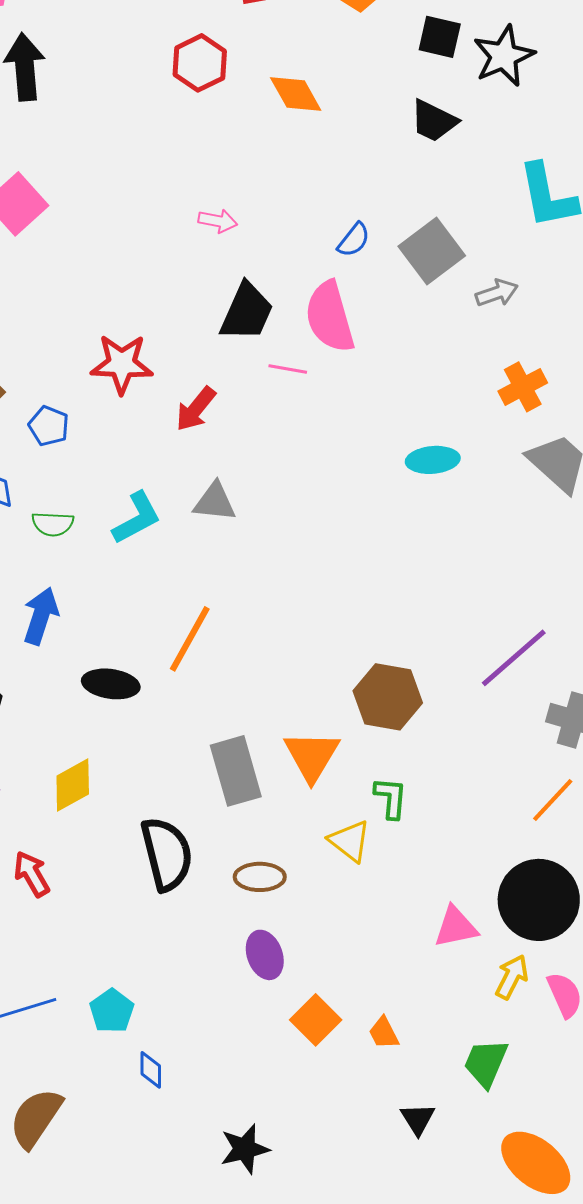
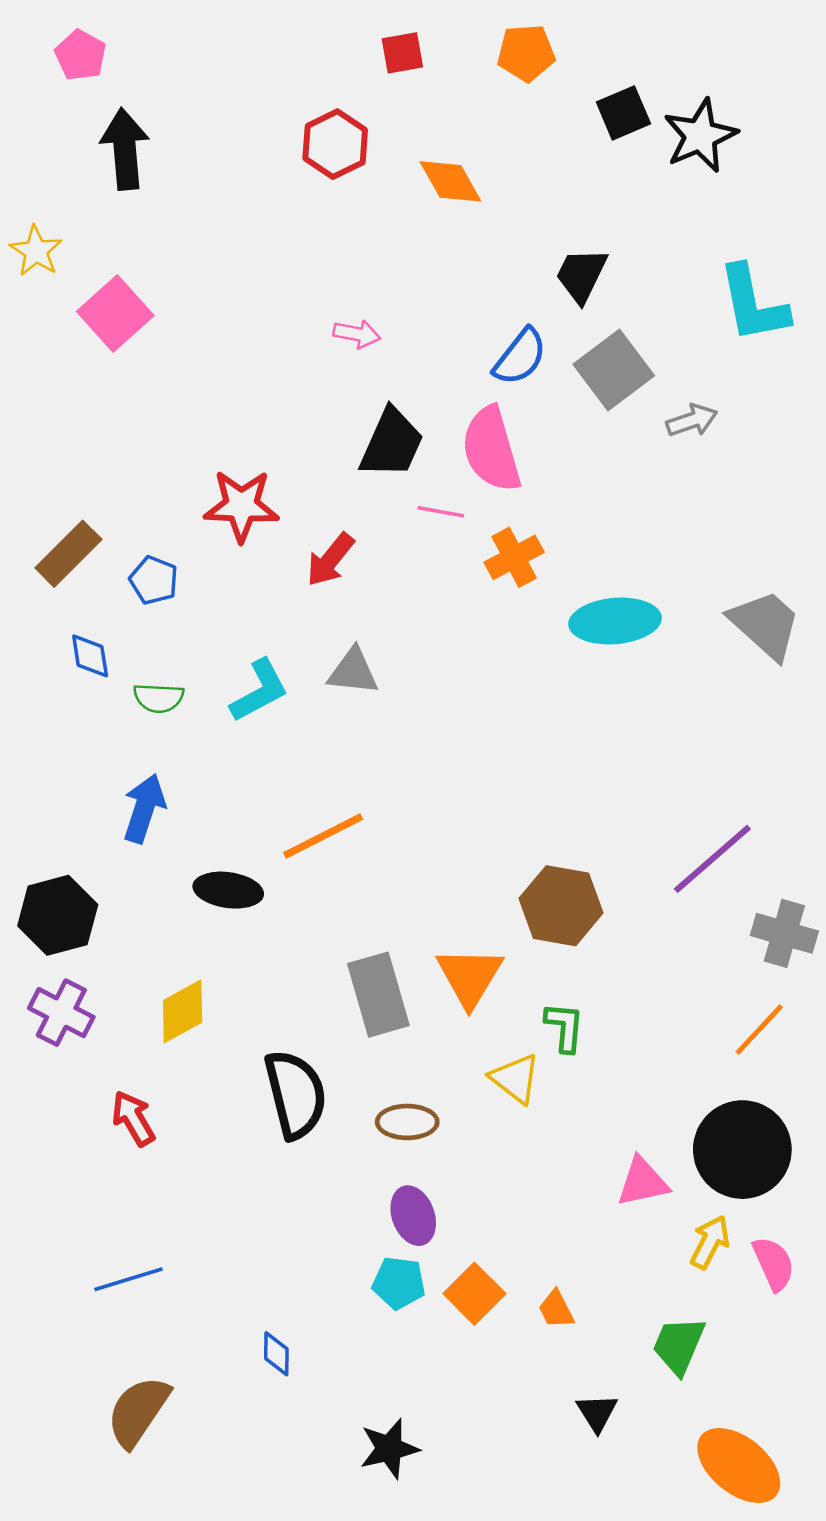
black square: (440, 37) -> (623, 113), turned -36
black trapezoid: (434, 121) -> (581, 275), moved, turned 90
blue semicircle: (354, 240) -> (520, 357), size x1.4
orange cross: (523, 387) -> (514, 557), moved
cyan ellipse: (433, 460) -> (615, 621), size x1.4
orange line: (190, 639) -> (323, 836), turned 34
cyan pentagon: (112, 1011) -> (399, 1283), moved, turned -30

